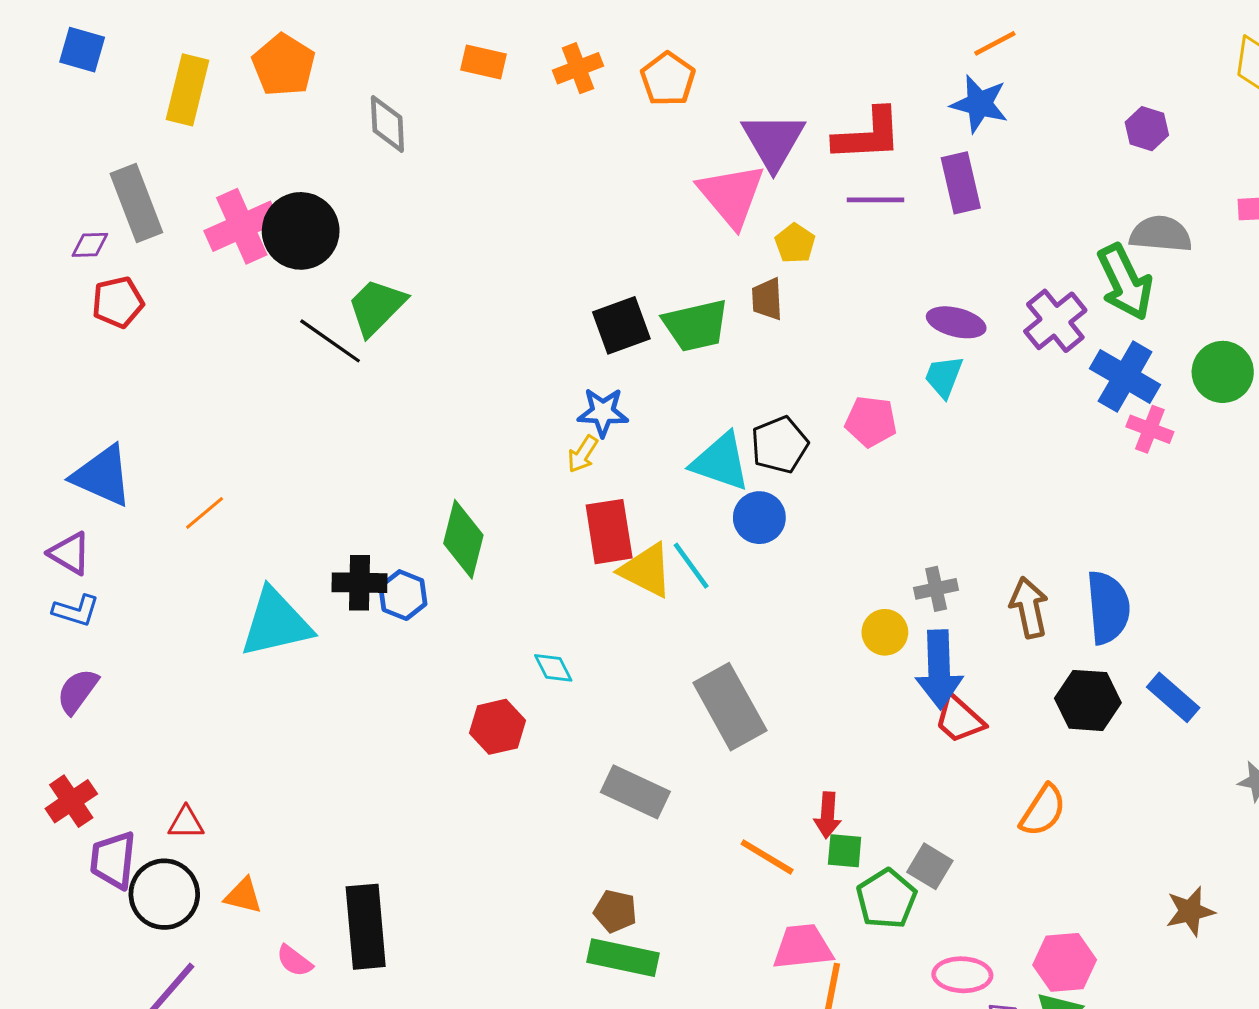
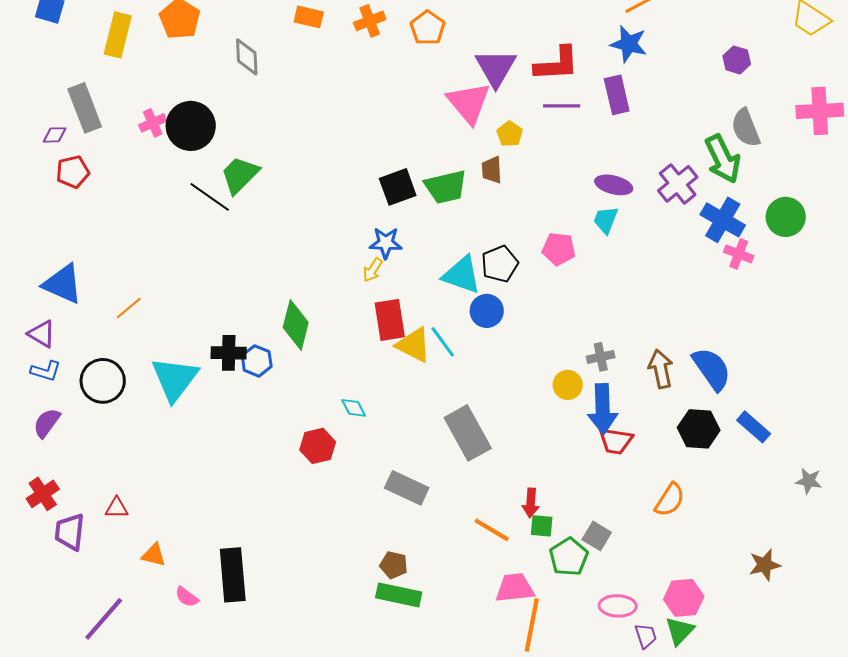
pink cross: (242, 226) -> (153, 123), size x0.6
gray semicircle: (1161, 234) -> (746, 128), turned -117
blue semicircle: (1108, 607) -> (712, 369), turned -30
cyan triangle: (276, 623) -> (175, 379), turned -40
red trapezoid: (959, 719) -> (616, 441), turned -33
black circle: (164, 894) -> (103, 381), moved

